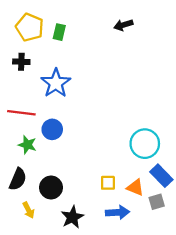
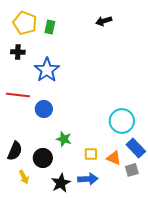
green star: (27, 145) -> (64, 139), moved
blue arrow: (117, 212) -> (88, 179), moved

